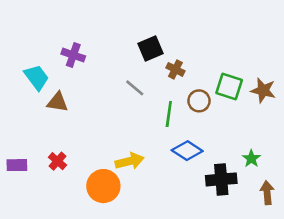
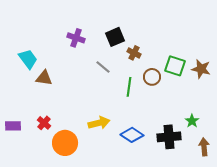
purple cross: (73, 55) -> (76, 38), moved
blue diamond: (187, 151) -> (132, 135), moved
orange circle: (103, 186) -> (65, 143), moved

